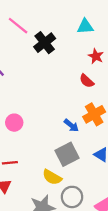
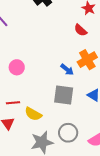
gray square: (67, 154) -> (64, 95), turned 35
yellow semicircle: (52, 177) -> (33, 114), moved

